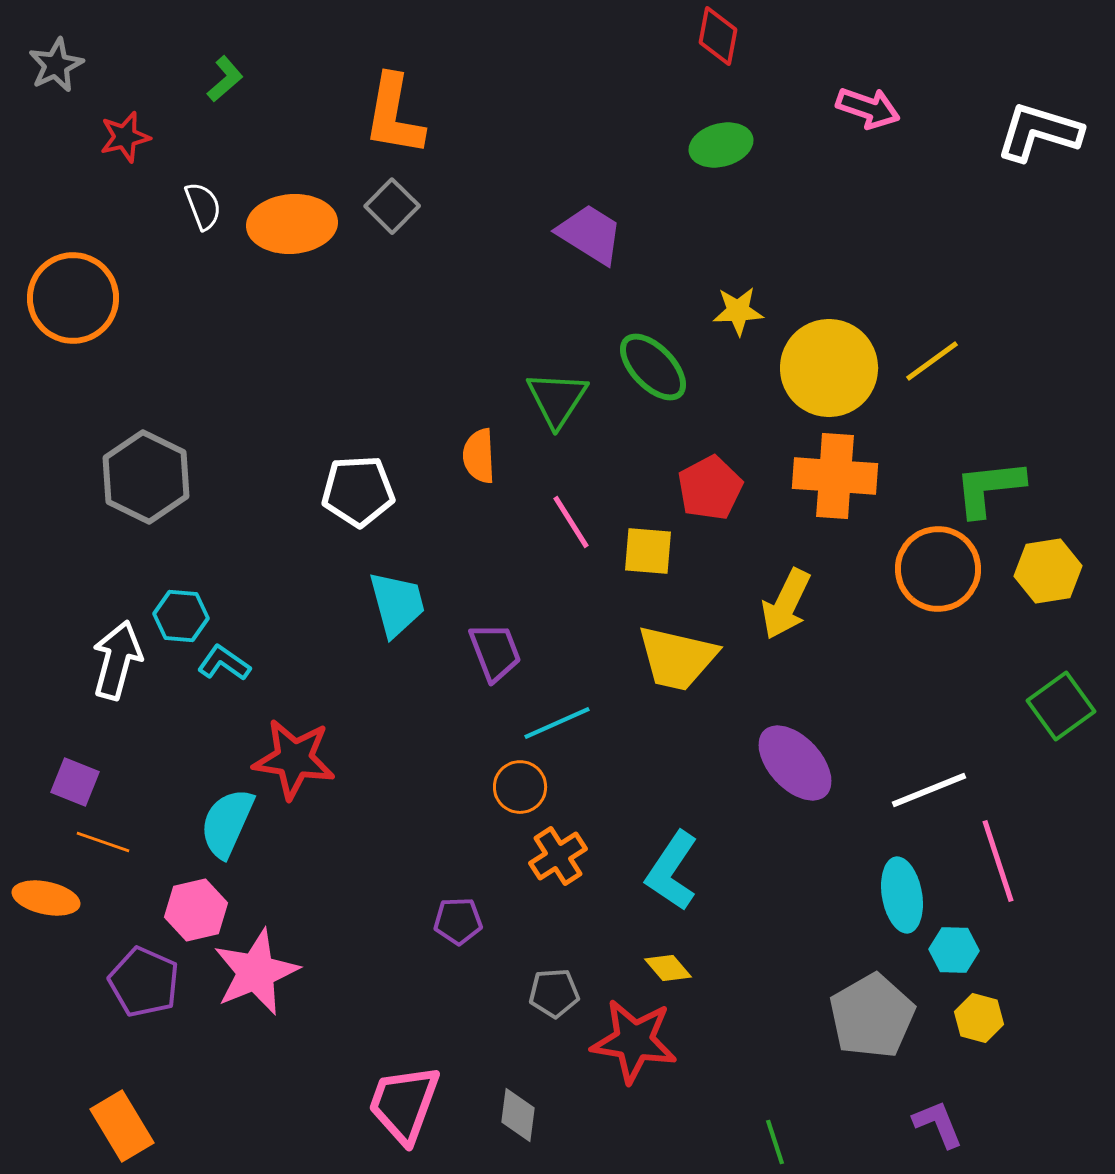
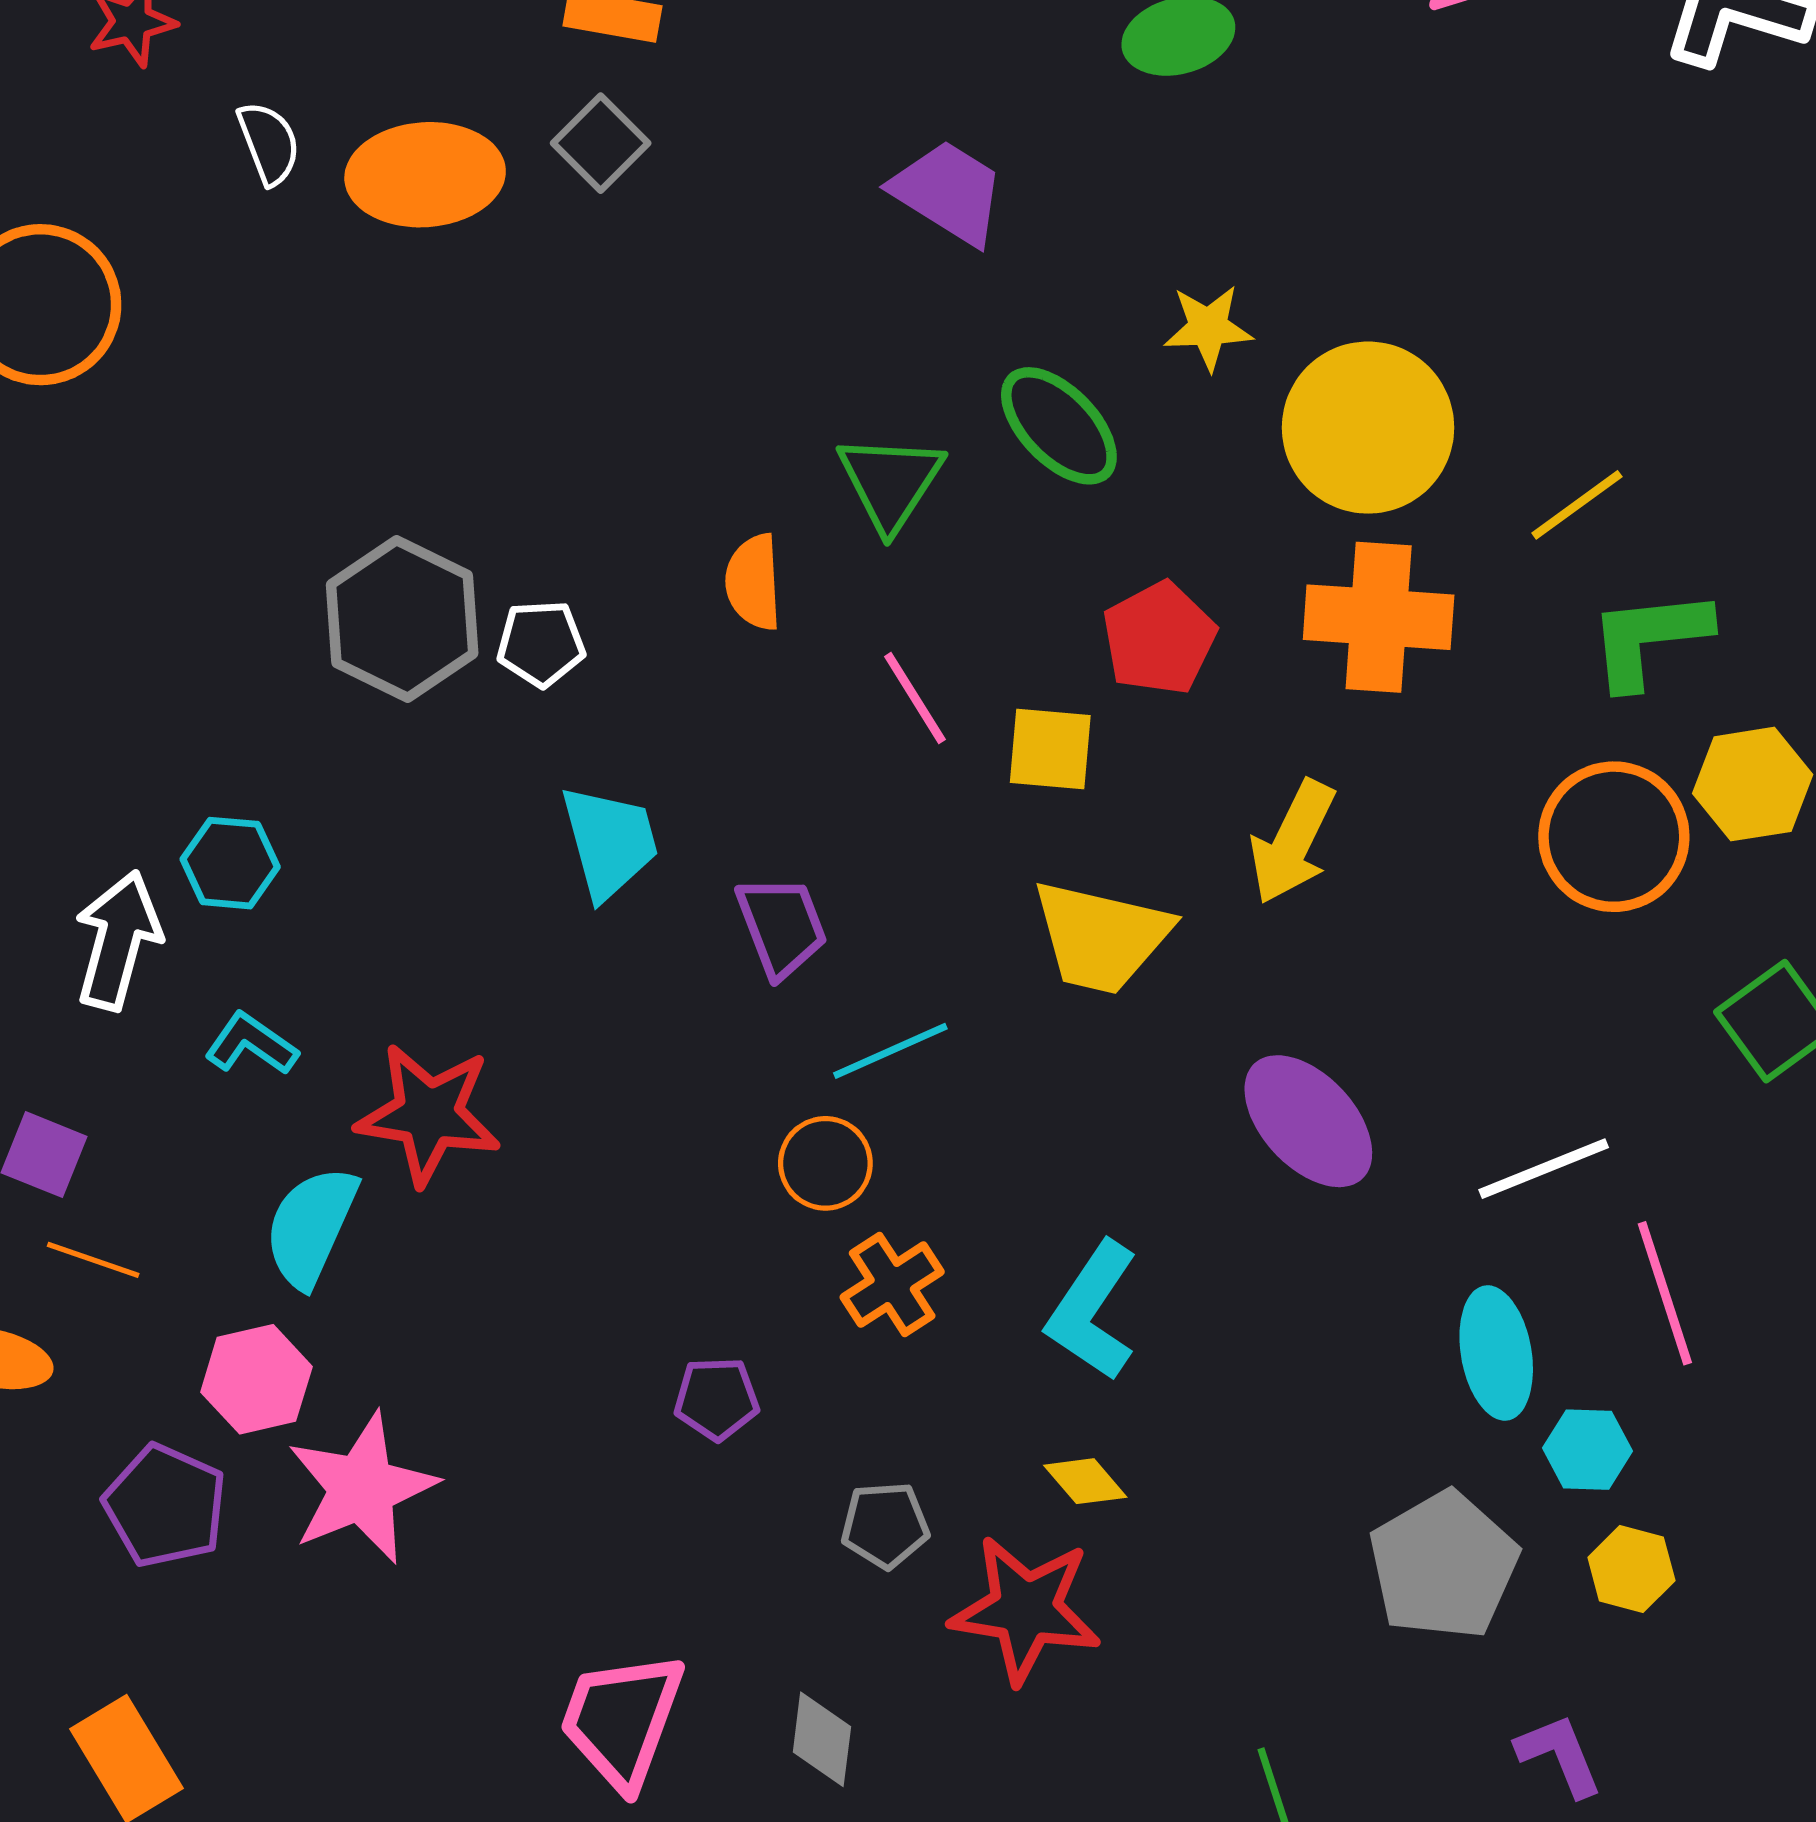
yellow line: (932, 361) -> (1577, 505), moved
gray hexagon: (146, 477) -> (402, 619), moved
white pentagon: (358, 491) -> (541, 644), size x0.7
orange circle: (938, 569) -> (1614, 837), moved
cyan L-shape: (224, 663) -> (251, 1044), moved

